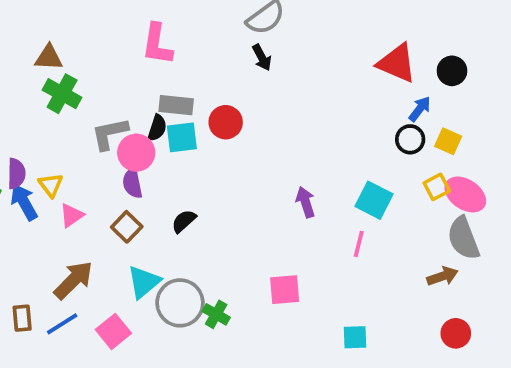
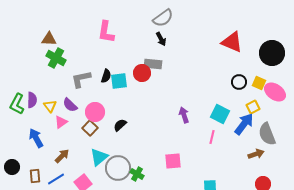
black circle: (452, 71) -> (272, 53), moved, size x1.6
gray rectangle: (176, 105) -> (153, 64), moved
blue arrow: (420, 109) -> (244, 124), moved, size x1.6
pink circle: (136, 153) -> (95, 112), moved
purple semicircle: (132, 183) -> (70, 105), moved, turned -35
pink ellipse: (465, 194) -> (275, 92), moved
blue arrow: (24, 202) -> (36, 138), moved
brown arrow: (73, 280) -> (62, 156), size x0.7

